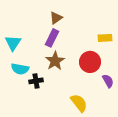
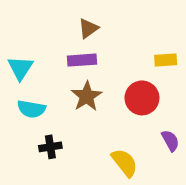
purple rectangle: (52, 38) -> (82, 60), turned 60
black cross: (36, 81) -> (50, 147), moved
purple semicircle: (108, 81) -> (170, 141), moved

